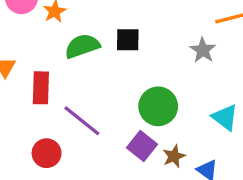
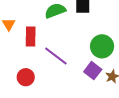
red circle: (47, 153) -> (26, 77), moved

